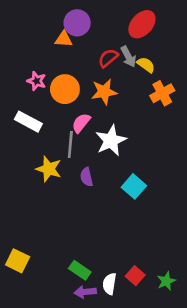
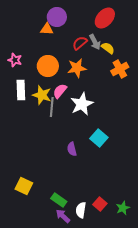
pink star: (37, 81) -> (15, 60), moved
white rectangle: (28, 122) -> (21, 90), turned 60
yellow star: (49, 169) -> (42, 95), moved
purple semicircle: (87, 177) -> (72, 149), moved
yellow square: (18, 261) -> (24, 186), moved
purple arrow: (85, 292) -> (63, 216), turned 49

